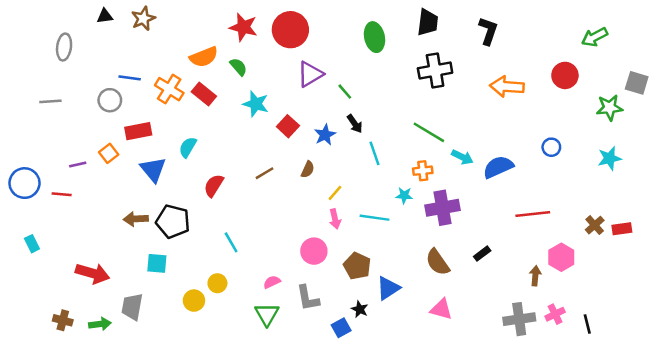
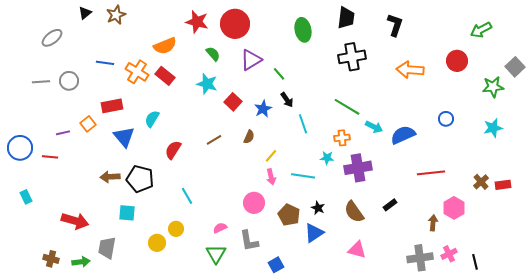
black triangle: (105, 16) -> (85, 13), turned -32
gray ellipse: (64, 47) -> (52, 38), turned 45
green semicircle: (238, 67) -> (213, 54), moved
gray square: (637, 83) -> (515, 67), turned 30
gray circle: (110, 100) -> (69, 81), moved
black star: (360, 309) -> (318, 208), moved

